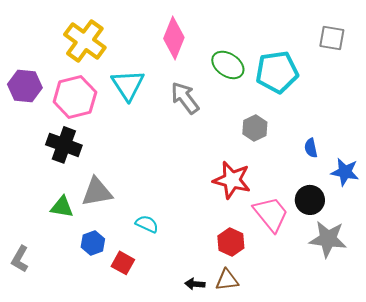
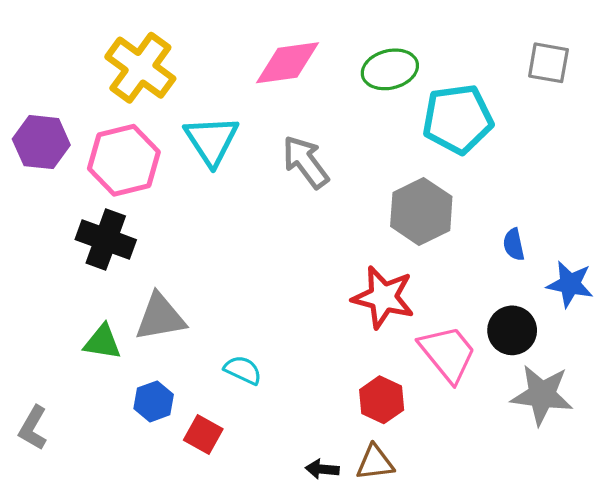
pink diamond: (174, 38) -> (287, 63), turned 60
green ellipse: (228, 65) -> (390, 69), moved, turned -48
gray hexagon: (255, 128) -> (421, 211), size x1.5

